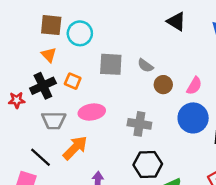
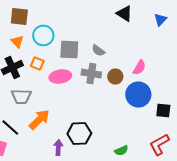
cyan circle: (80, 33) -> (43, 36), moved
brown circle: (163, 85) -> (115, 76), moved
pink ellipse: (92, 112) -> (60, 76), moved
gray cross: (139, 124) -> (91, 74), moved
black hexagon: (148, 164) -> (79, 134), moved

